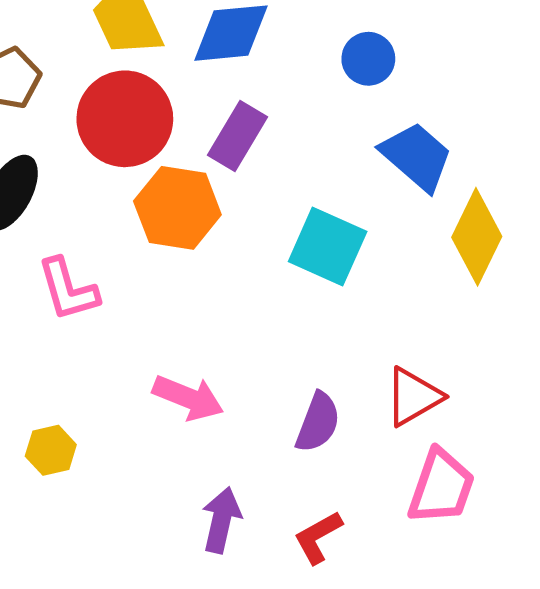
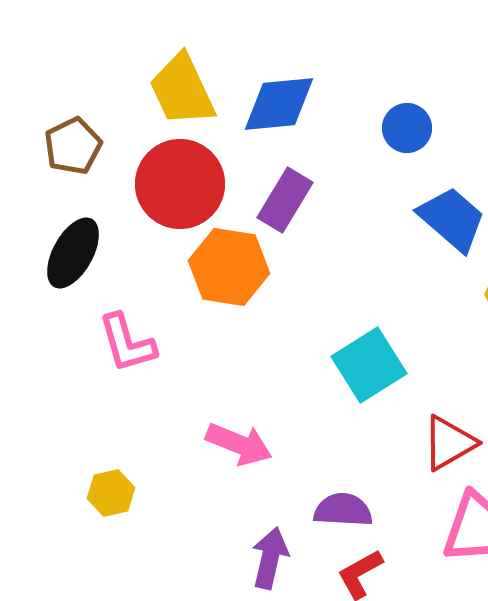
cyan square: (328, 246) -> (369, 365), moved, turned 34
purple semicircle: (318, 422) -> (343, 510), moved, turned -108

